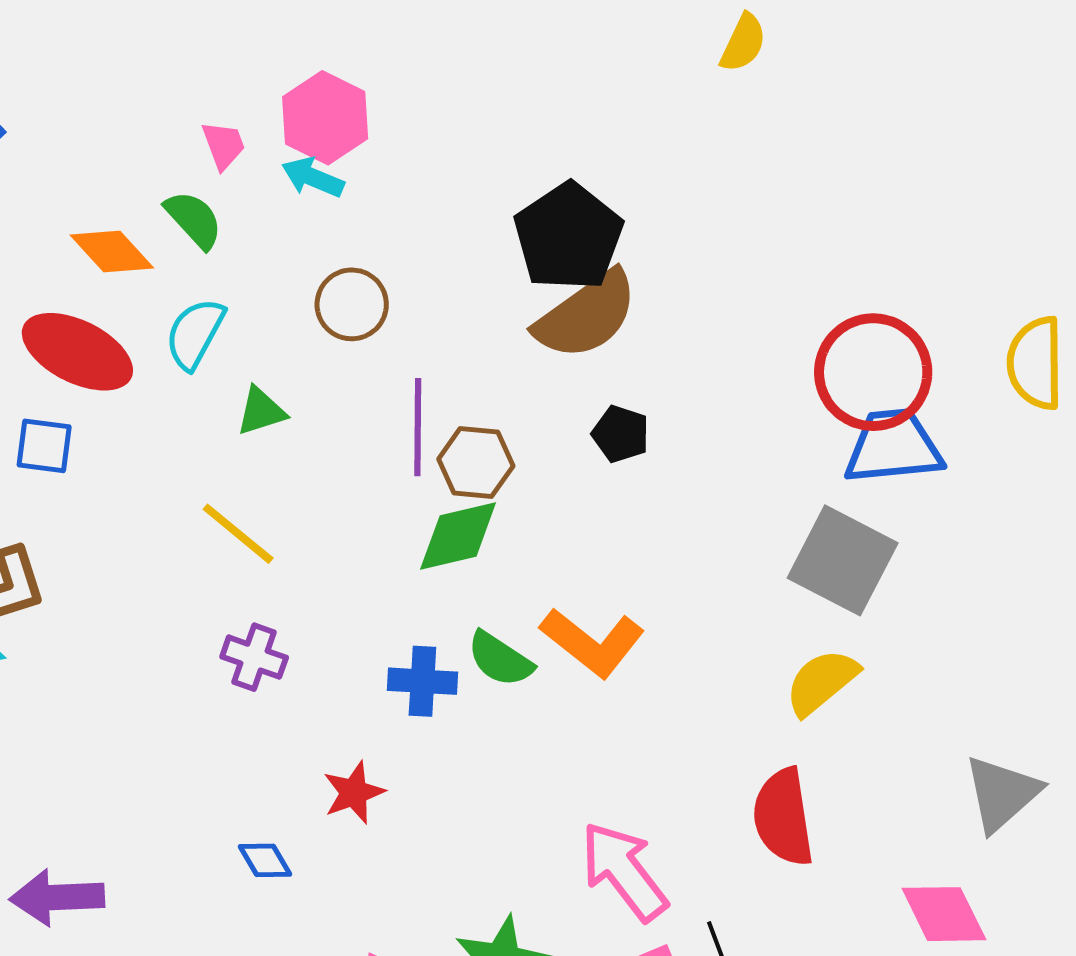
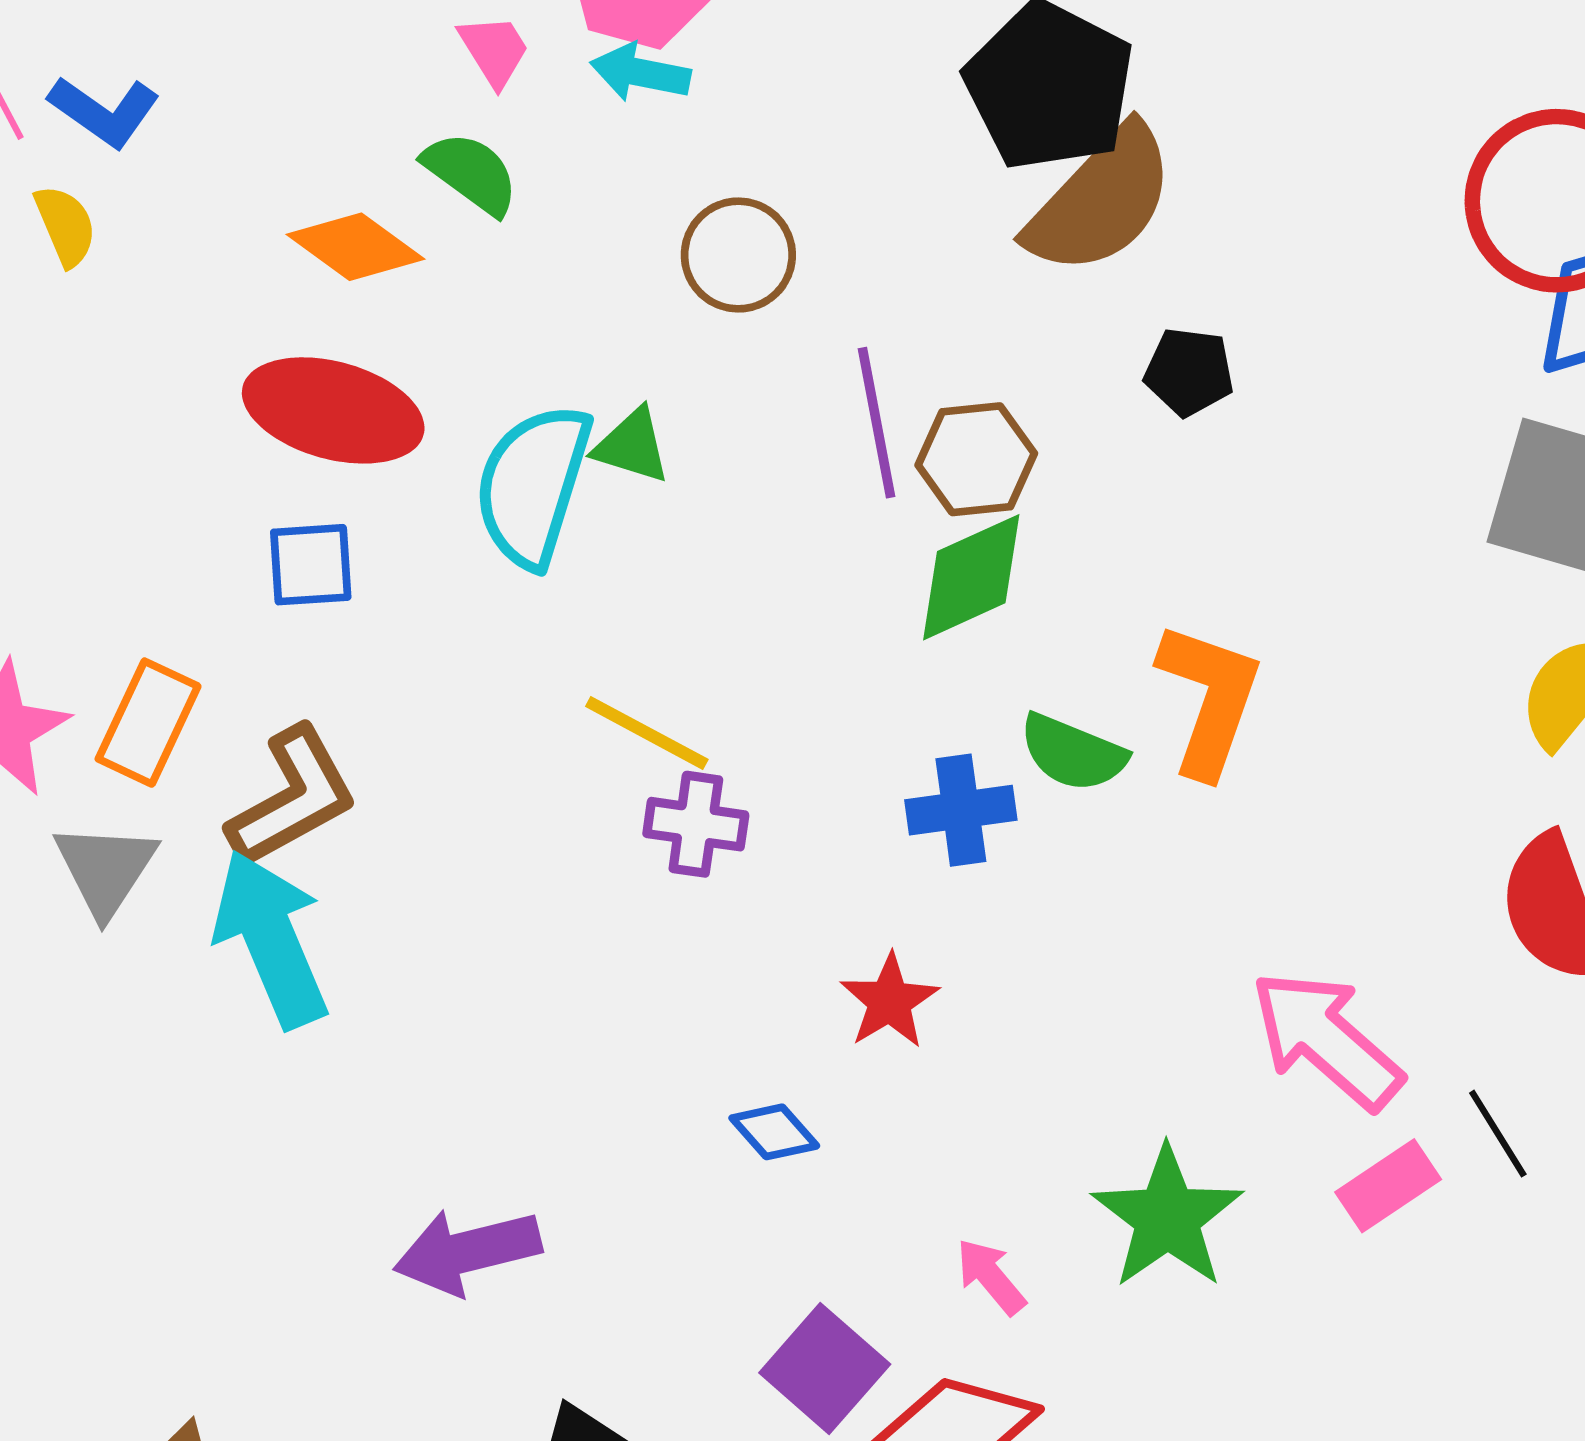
cyan semicircle: (195, 334) -> (533, 485), moved, size x1.4
green triangle: (261, 411) -> (632, 446), turned 46
yellow line: (238, 534) -> (647, 733), moved
orange L-shape: (592, 642) -> (1209, 699), turned -98

